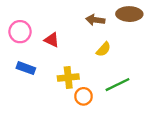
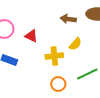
yellow cross: (68, 78) -> (54, 56), moved

